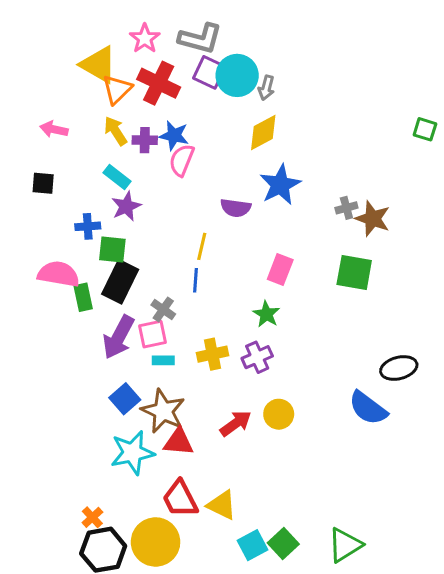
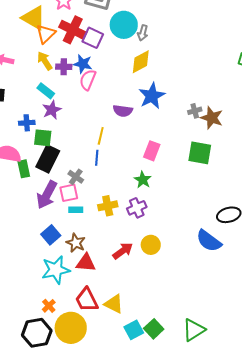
purple square: (209, 72) -> (93, 38), moved
brown star: (163, 411) -> (76, 243), size x0.7
orange cross: (92, 517) -> (49, 306), moved

